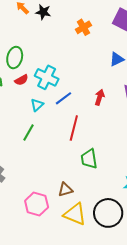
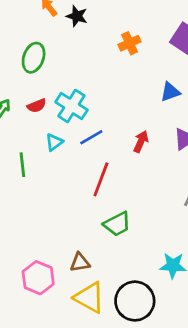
green ellipse: (15, 58) -> (34, 58), moved
green line: (29, 132) -> (22, 165), moved, turned -42
green trapezoid: (89, 159) -> (117, 224), turned -115

